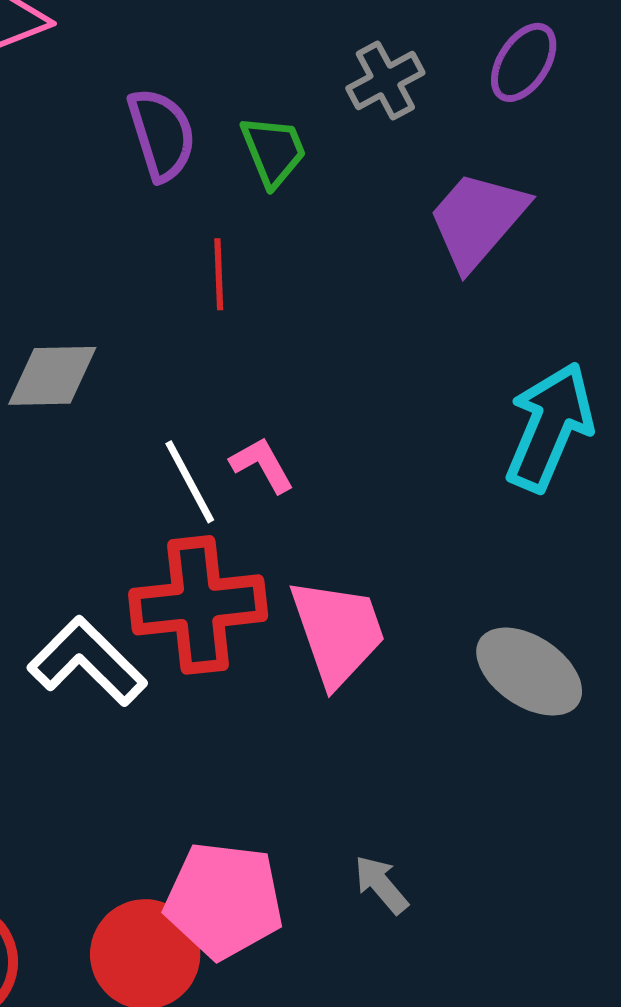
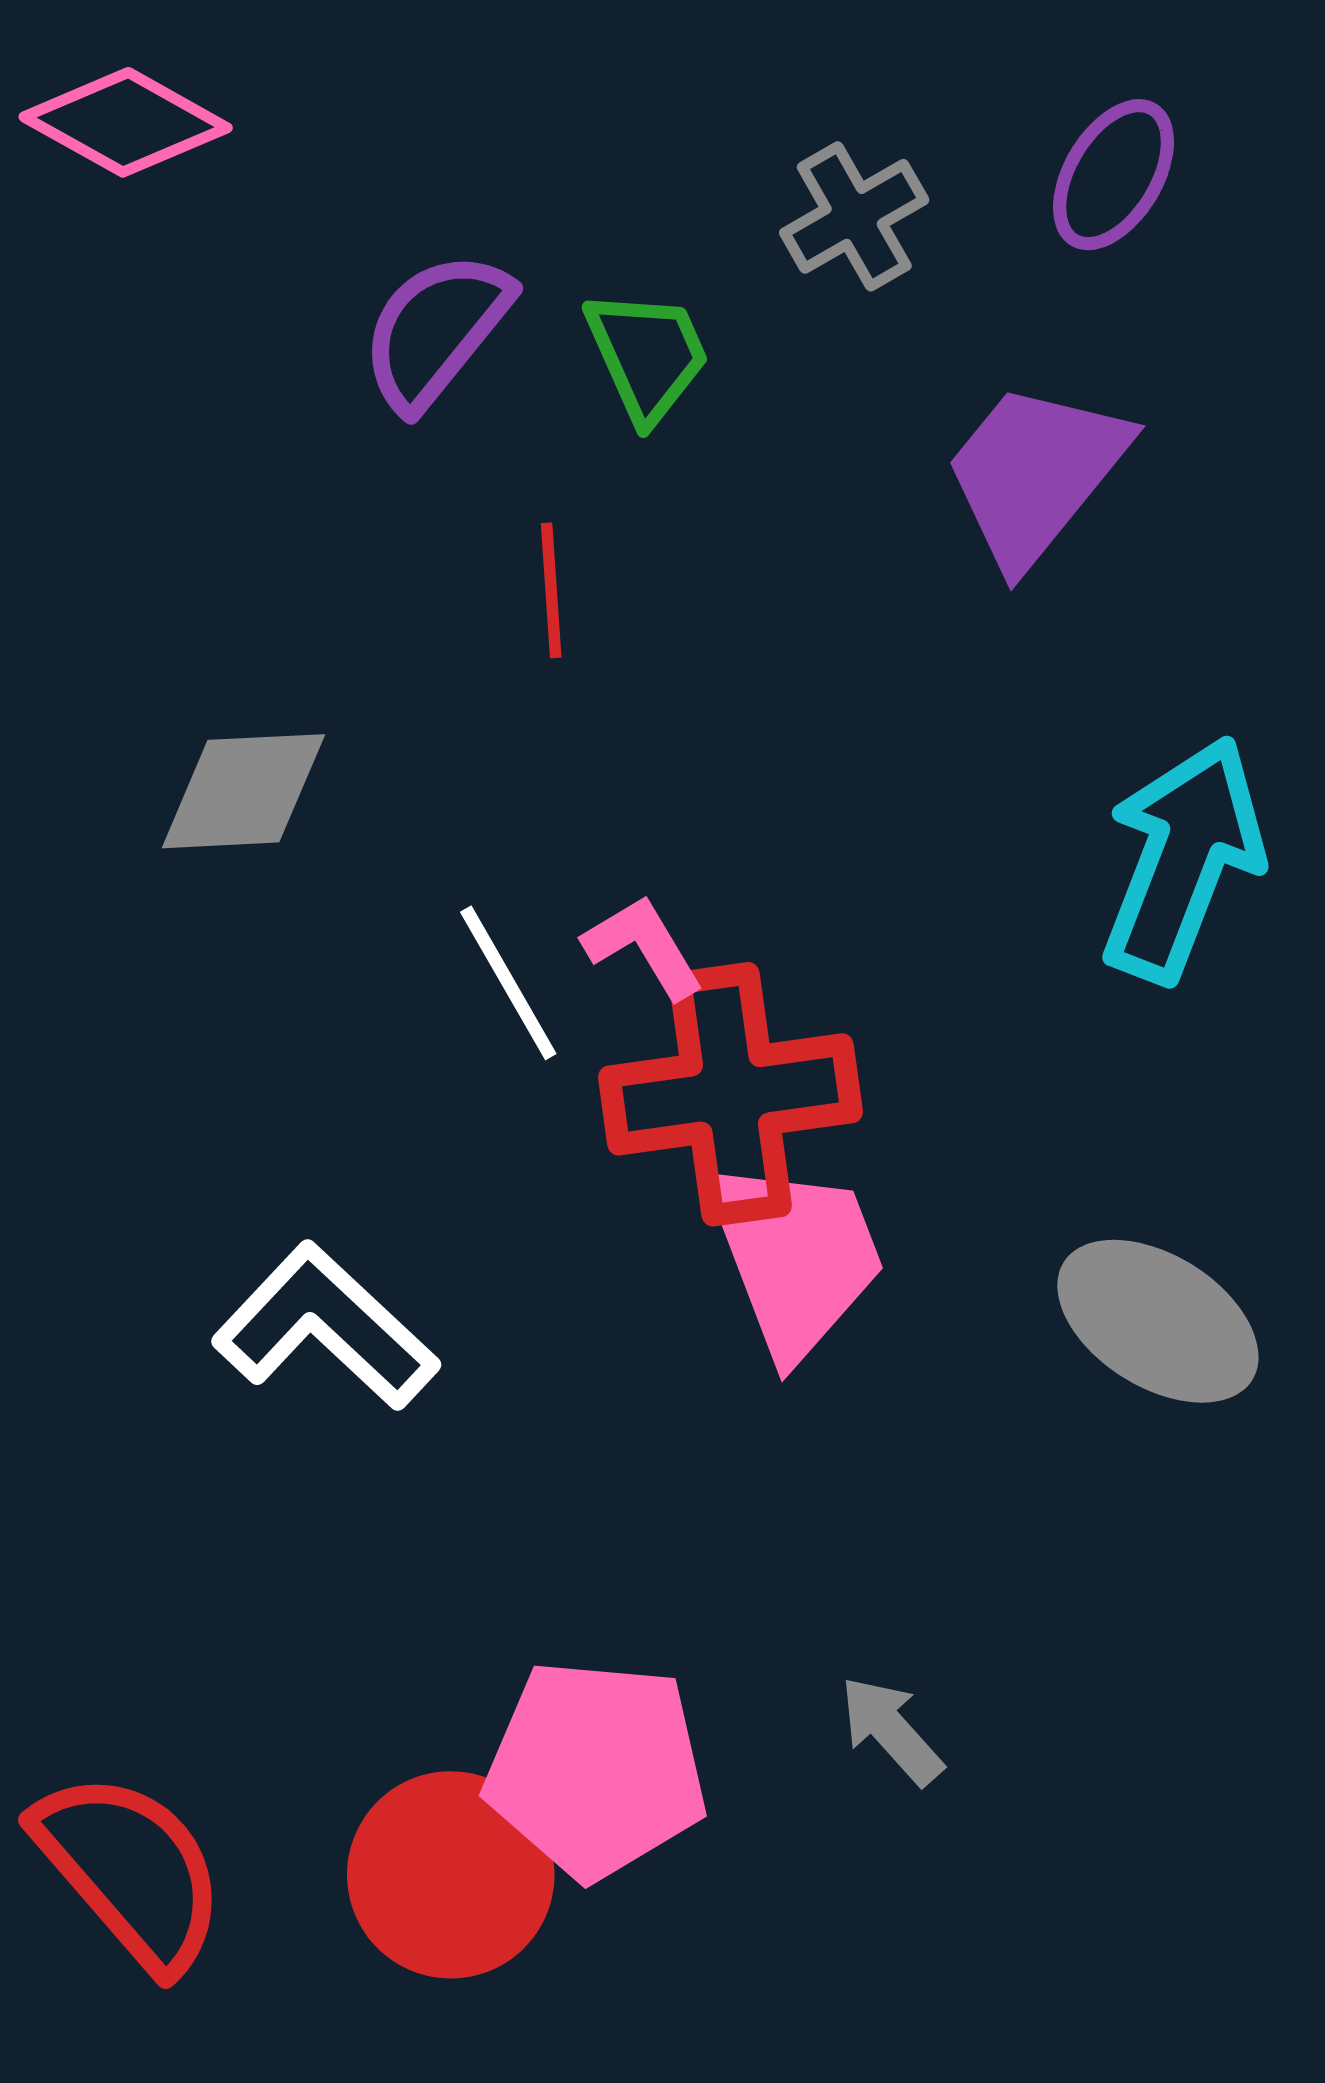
purple semicircle: (162, 134) -> (436, 330), turned -122
red cross: (198, 605) -> (730, 1094), moved

